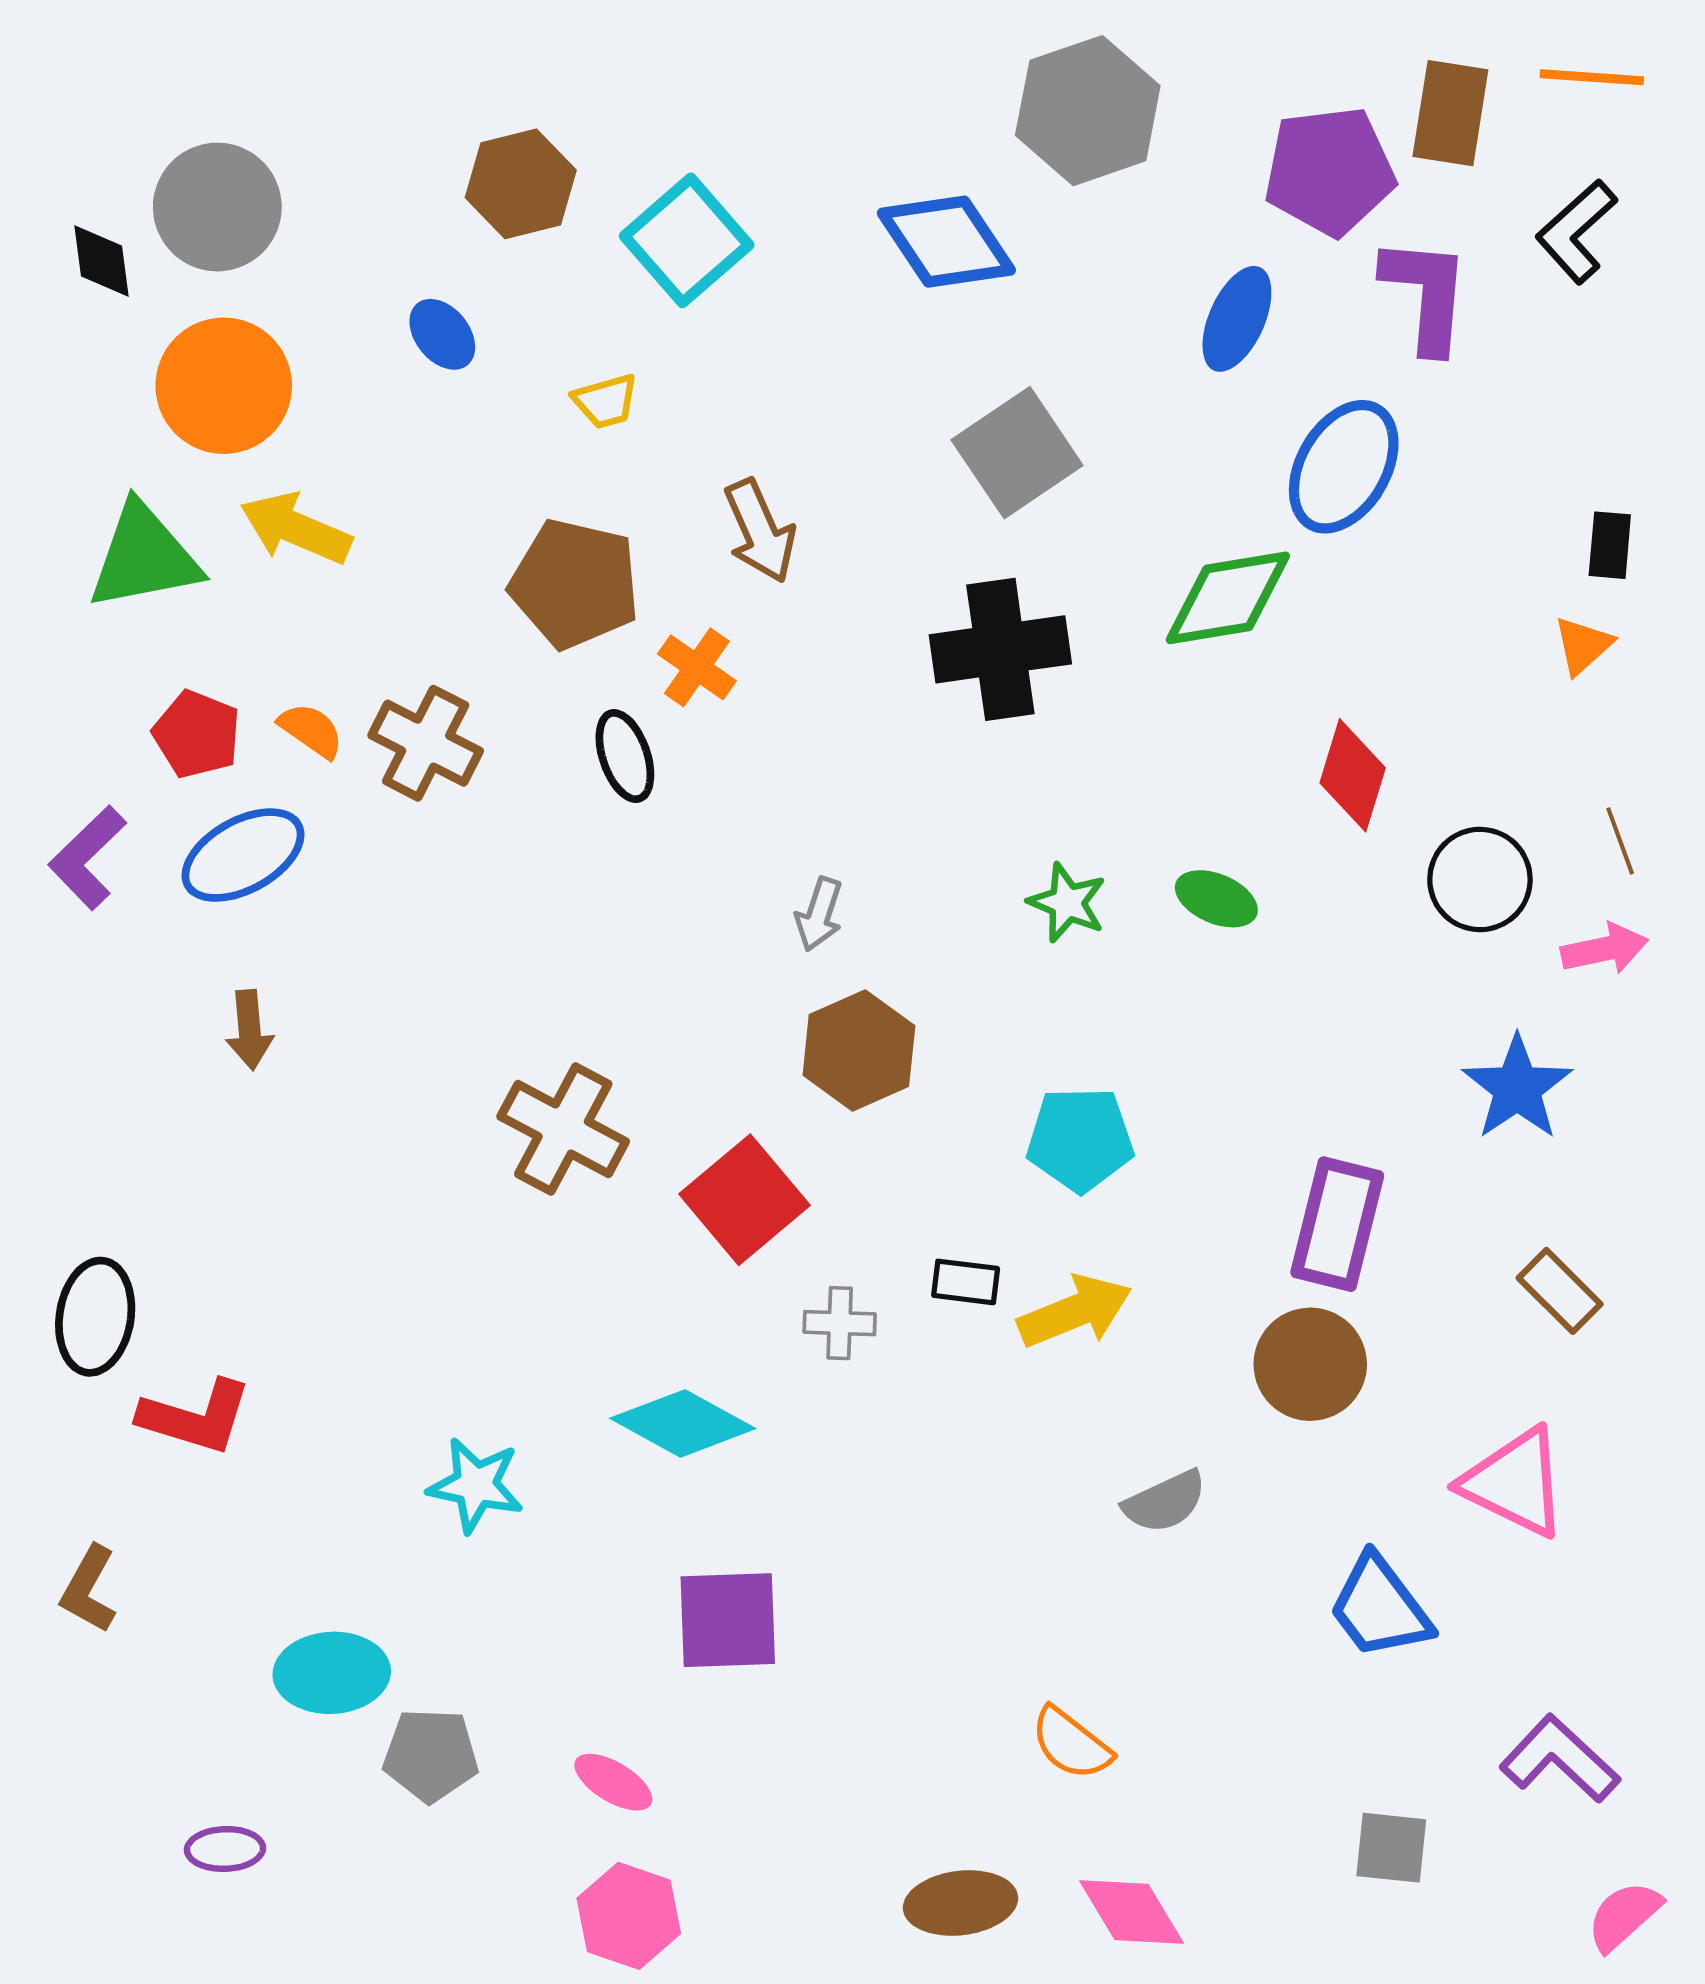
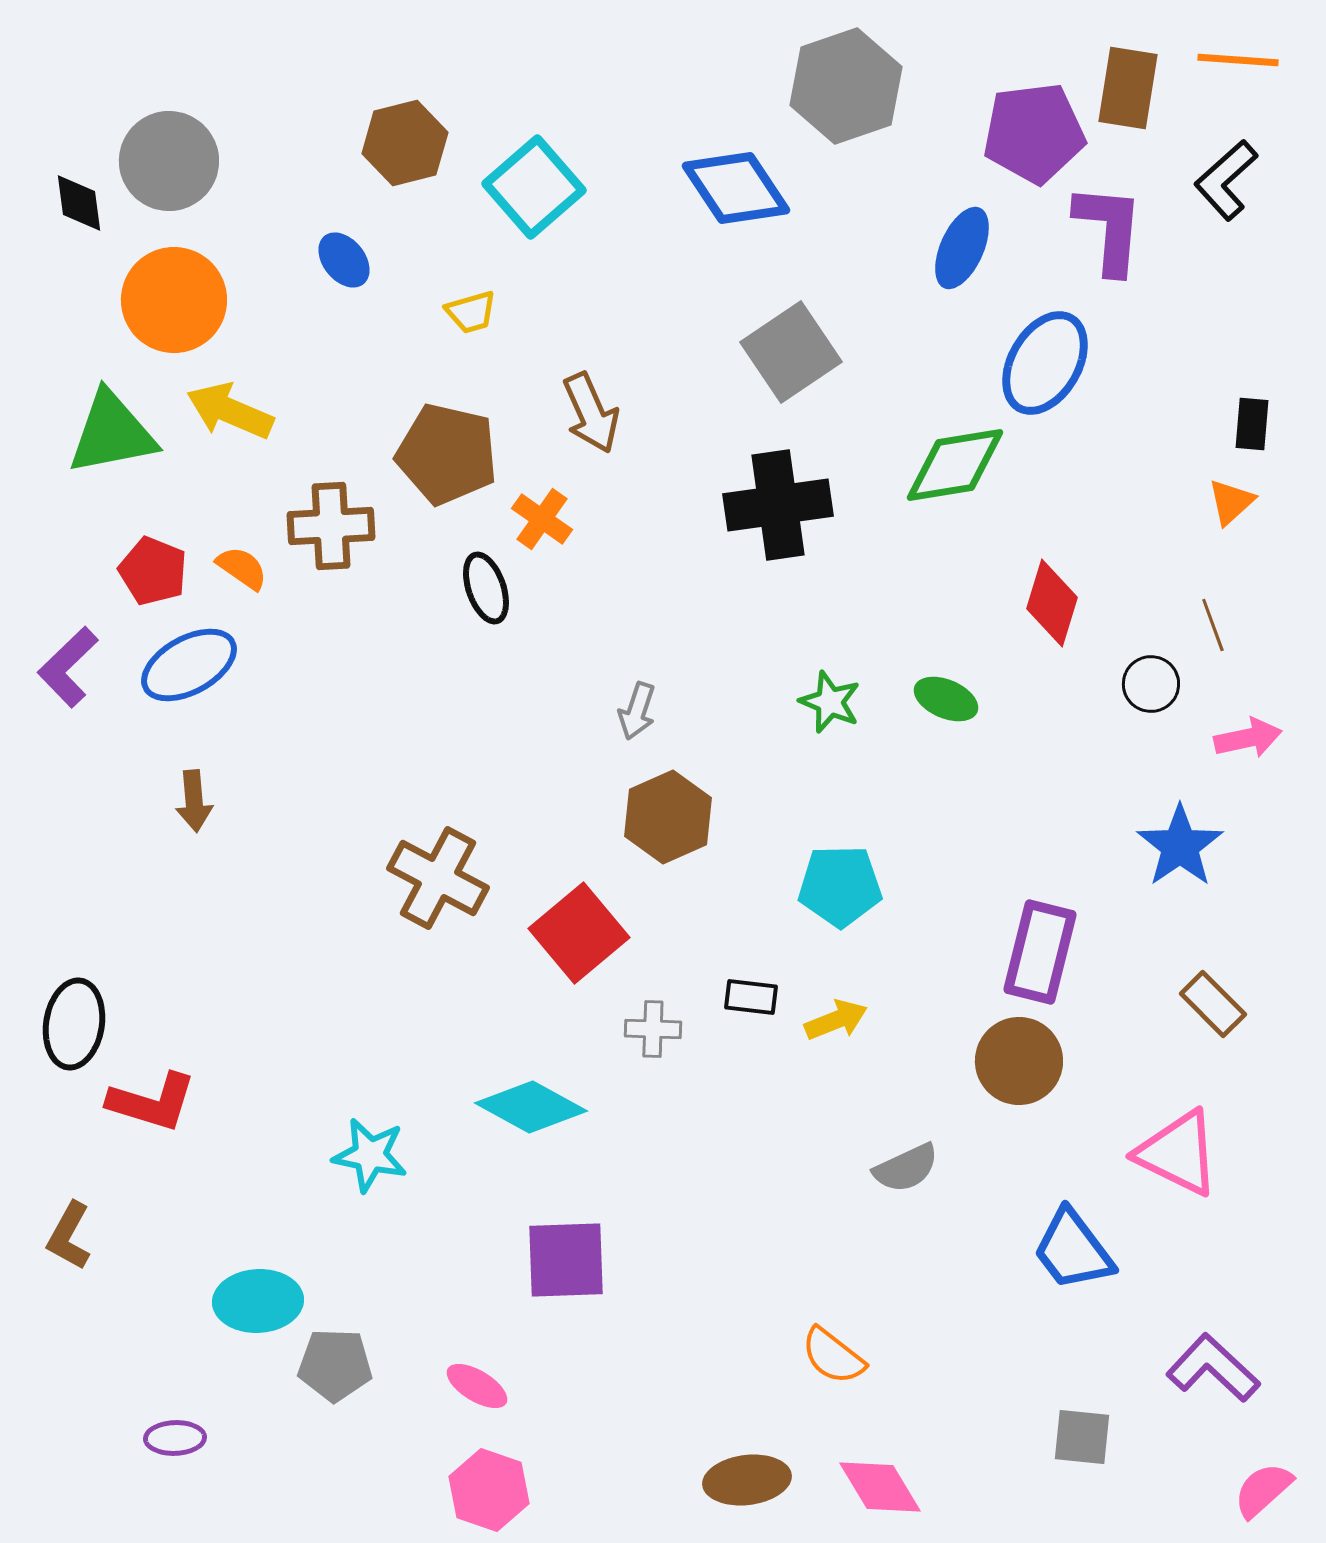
brown cross: (426, 743) -> (331, 526), moved, turned -30
brown line: (1620, 841) -> (1213, 625), moved
black circle: (1480, 879) -> (1151, 684), size x0.7
yellow arrow: (1075, 1312) -> (836, 1020), size x0.7

